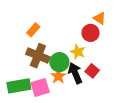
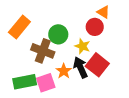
orange rectangle: (33, 30) -> (19, 27), moved, size x1.6
green circle: (59, 62) -> (58, 34), moved
red square: (92, 71) -> (97, 65), size x1.6

